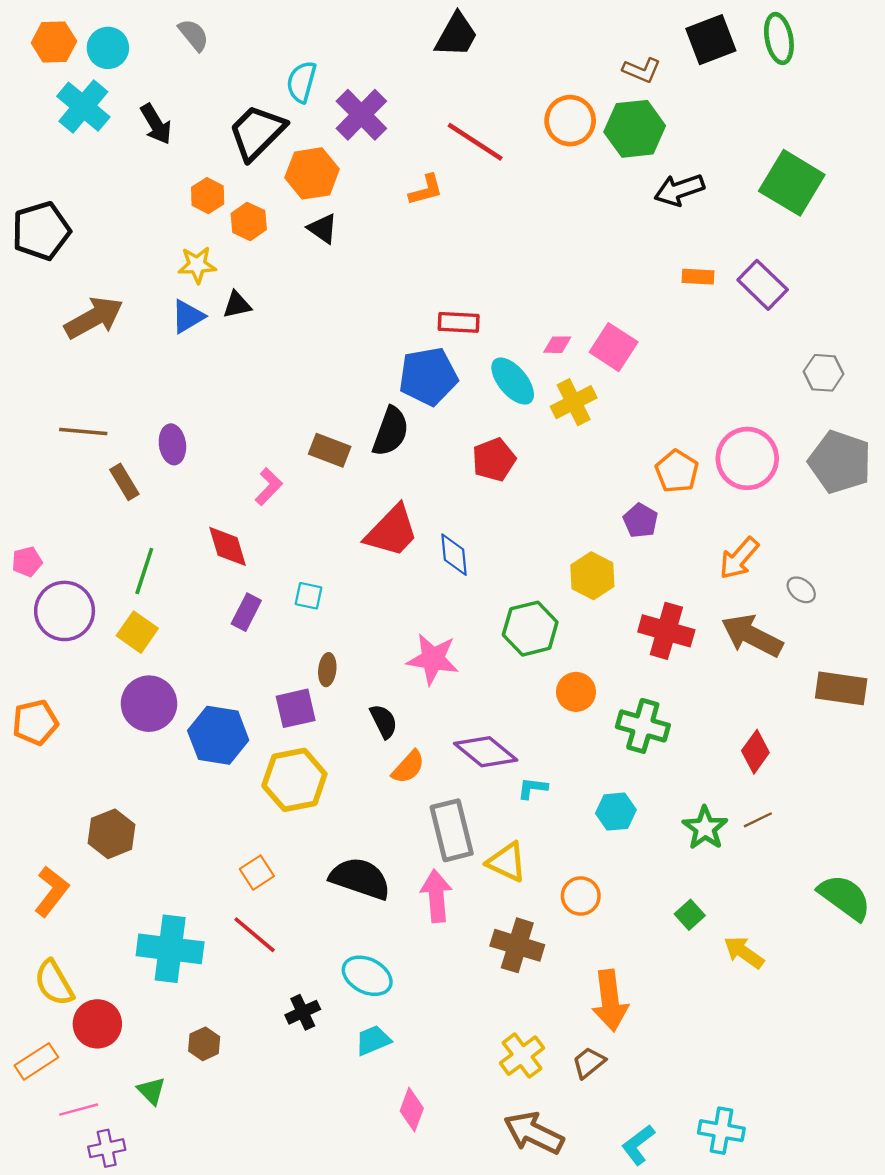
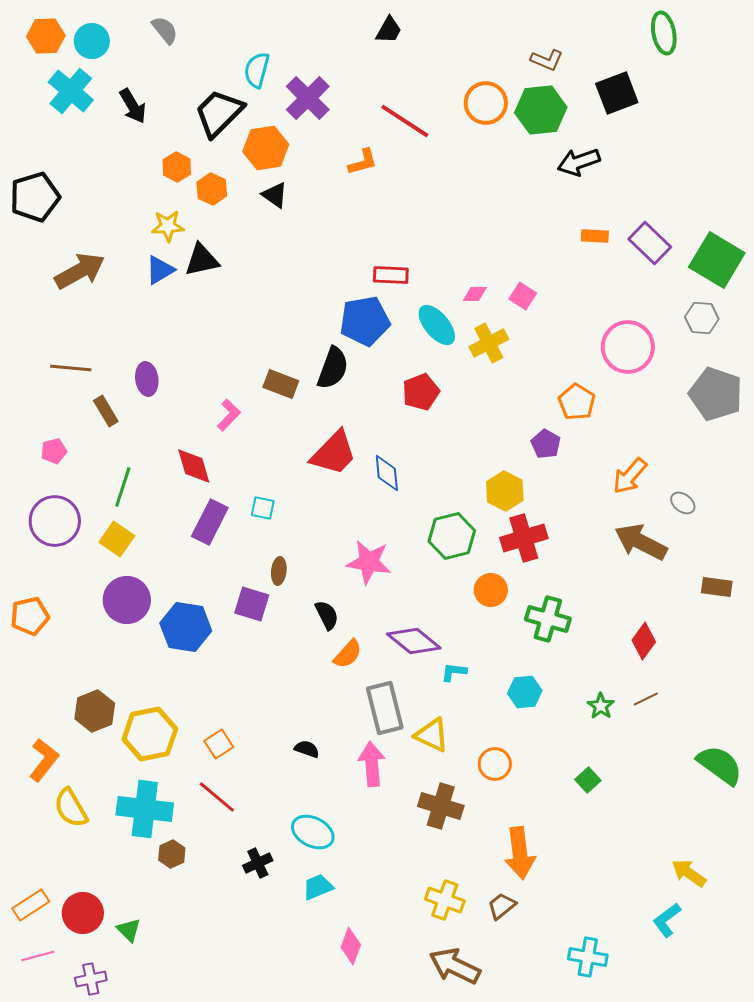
black trapezoid: (456, 35) -> (389, 30), size x0.7
black square: (711, 40) -> (617, 93), moved
green square: (792, 183) -> (717, 260), moved
black triangle: (237, 305) -> (202, 260), size x1.4
pink square: (614, 347) -> (523, 296), size x0.7
pink circle: (747, 458) -> (628, 347), moved
pink pentagon: (27, 562) -> (54, 451), moved
purple rectangle: (246, 612) -> (210, 522), size x1.4
red cross: (666, 631) -> (524, 538), moved, turned -33
brown rectangle: (841, 688) -> (717, 587), size x0.7
purple square: (296, 708) -> (252, 604), turned 30
yellow hexagon: (294, 780) -> (150, 734), moved
green star: (705, 828) -> (601, 706), size x0.7
black semicircle: (360, 878) -> (307, 749), size x0.5
yellow arrow: (744, 952) -> (689, 873), moved
yellow semicircle: (54, 983) -> (71, 808), moved
red circle: (97, 1024) -> (83, 913), moved
brown hexagon: (204, 1044) -> (172, 854), moved
yellow cross: (522, 1056) -> (445, 900), turned -33
pink line: (79, 1110) -> (38, 956), moved
cyan cross: (721, 1131) -> (588, 957), moved
cyan L-shape: (638, 1145) -> (667, 920), moved

